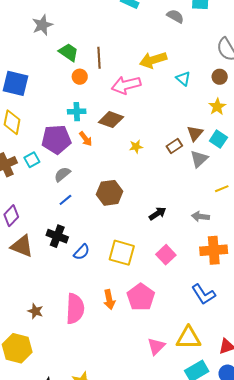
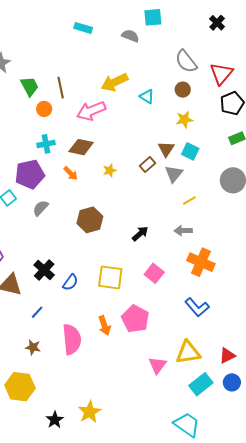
green trapezoid: (68, 52) -> (30, 86), turned 35
yellow star: (217, 107) -> (184, 120), turned 30
orange arrow: (86, 139) -> (71, 173), moved
yellow line: (222, 189) -> (189, 200), moved
blue line: (65, 200) -> (37, 312), moved
black cross: (57, 236) -> (44, 270), turned 30
orange cross: (214, 250) -> (201, 262), turned 36

